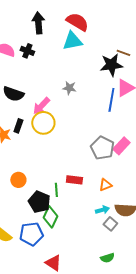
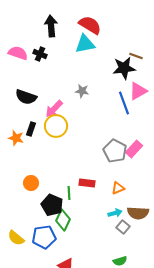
blue line: (111, 100) -> (124, 103), turned -30

